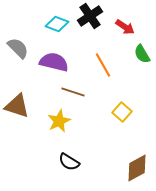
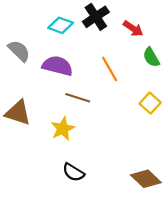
yellow square: (122, 112) -> (150, 103), moved
brown diamond: (137, 168) -> (146, 179), turned 72

